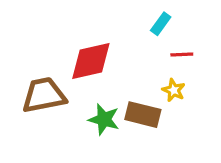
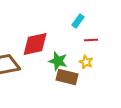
green star: (104, 119) -> (58, 61), moved

